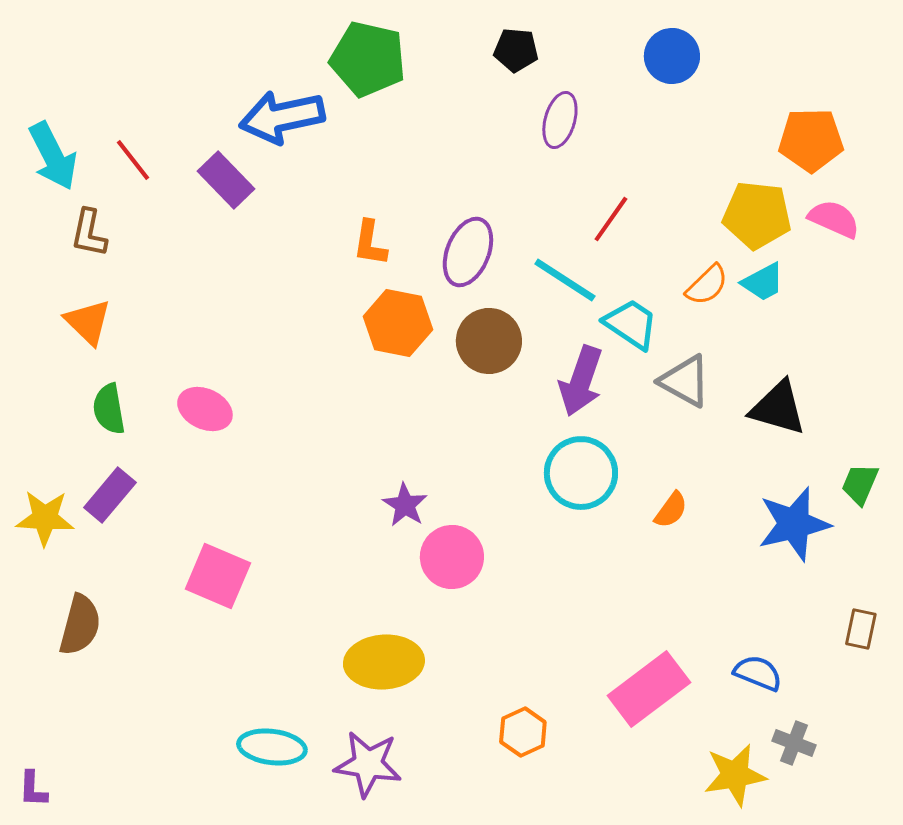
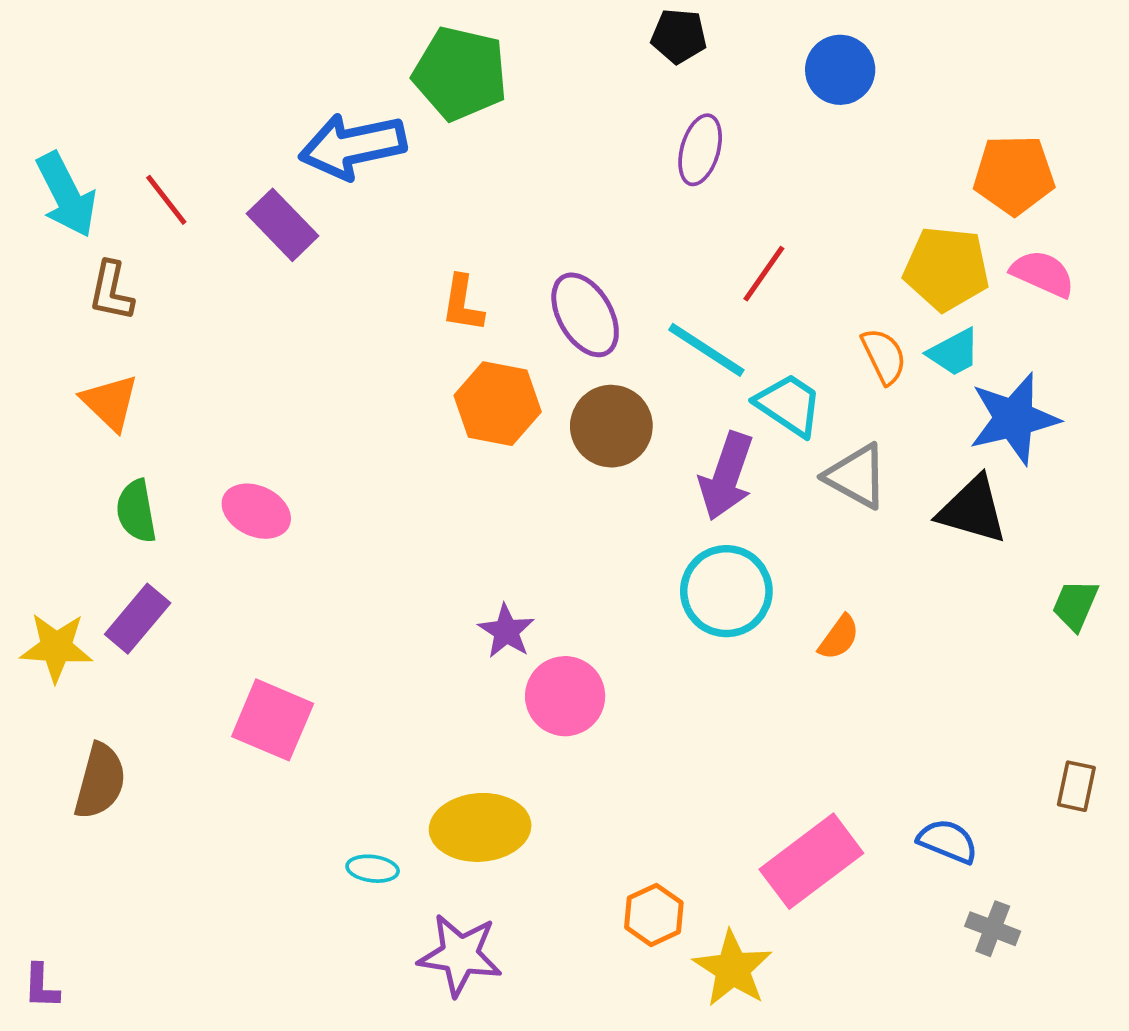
black pentagon: (516, 50) -> (679, 36), moved
purple ellipse: (468, 252) -> (585, 315), turned -52
orange semicircle: (707, 285) -> (884, 356), turned -72
blue star: (794, 524) -> (1014, 419), moved
cyan ellipse: (272, 747) -> (373, 869), moved, size x0.6
yellow star: (735, 775) -> (733, 969), moved, turned -30

